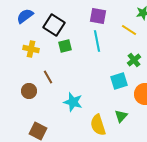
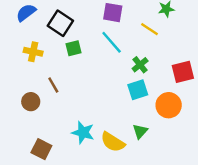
cyan line: (97, 41) -> (112, 42), turned -30
green cross: (134, 60) -> (140, 65), moved
cyan star: (73, 102) -> (83, 133), moved
yellow semicircle: (98, 125) -> (113, 142), turned -40

